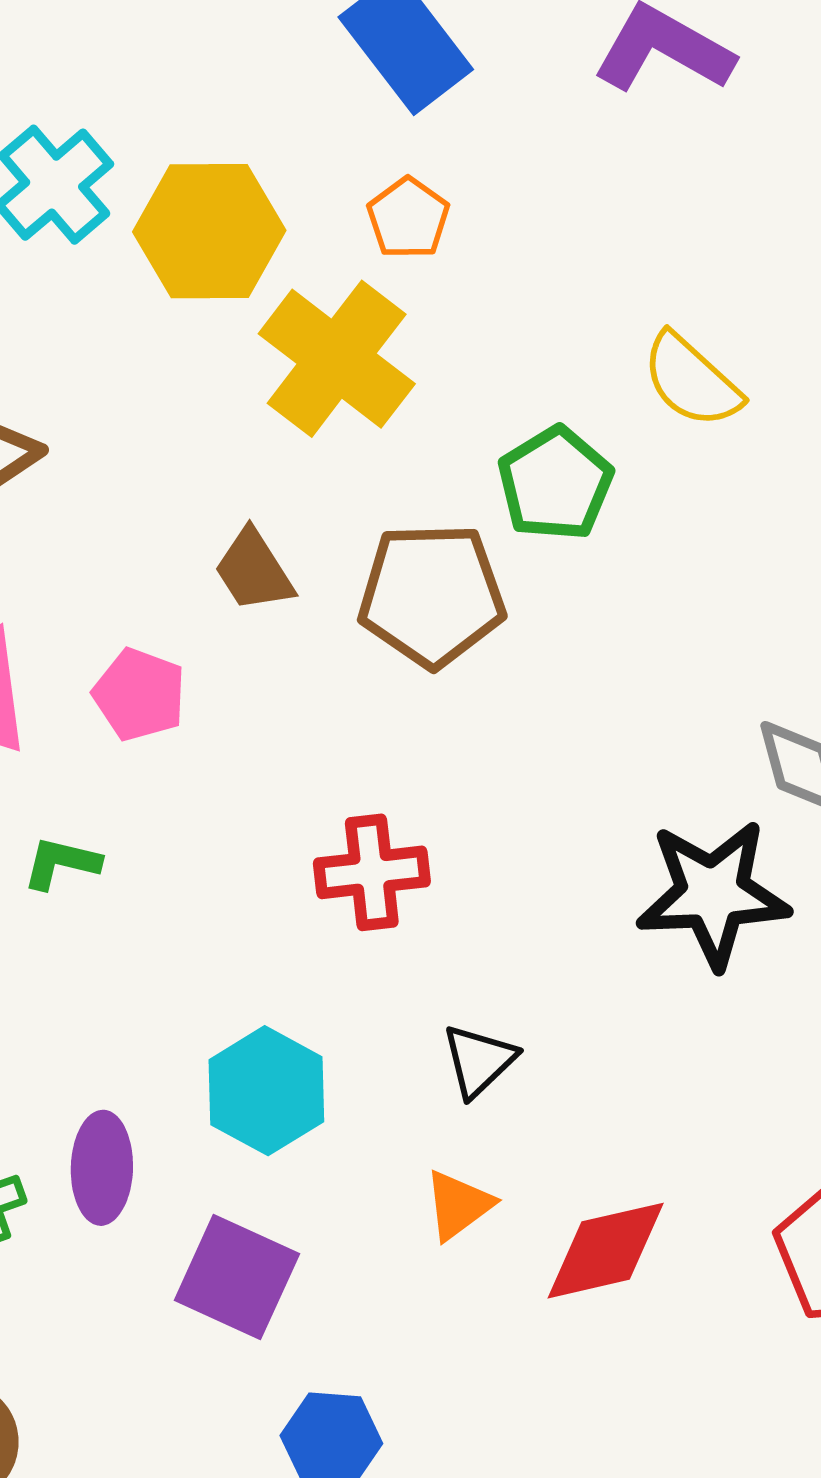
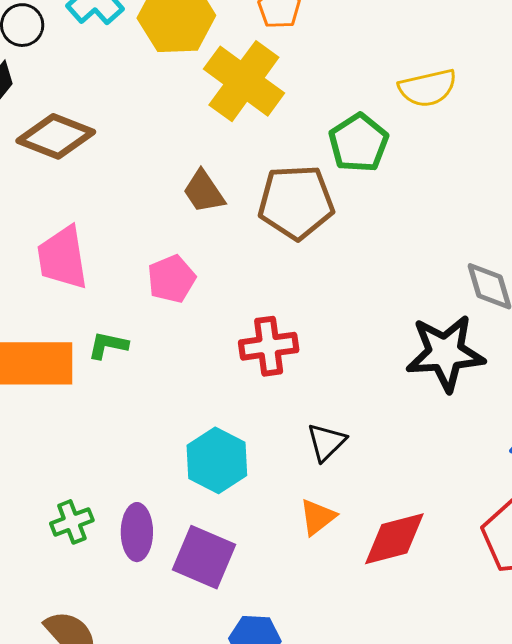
yellow semicircle: (691, 381) -> (428, 88), turned -54
pink pentagon: (139, 694) -> (171, 279), moved, turned 30
purple ellipse: (102, 1168) -> (137, 532), moved

